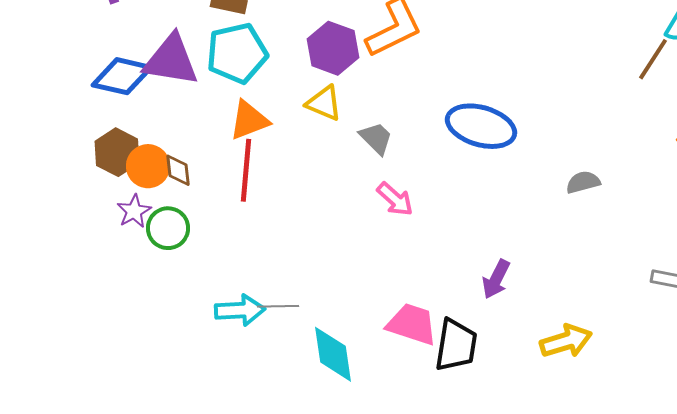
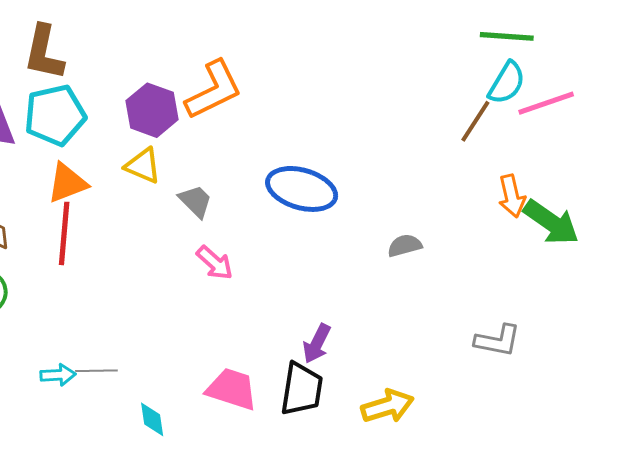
cyan arrow: (240, 310) -> (58, 375), size x0.7
black trapezoid: (456, 345) -> (302, 389), moved
cyan diamond: (333, 354) -> (152, 419), size x0.6

